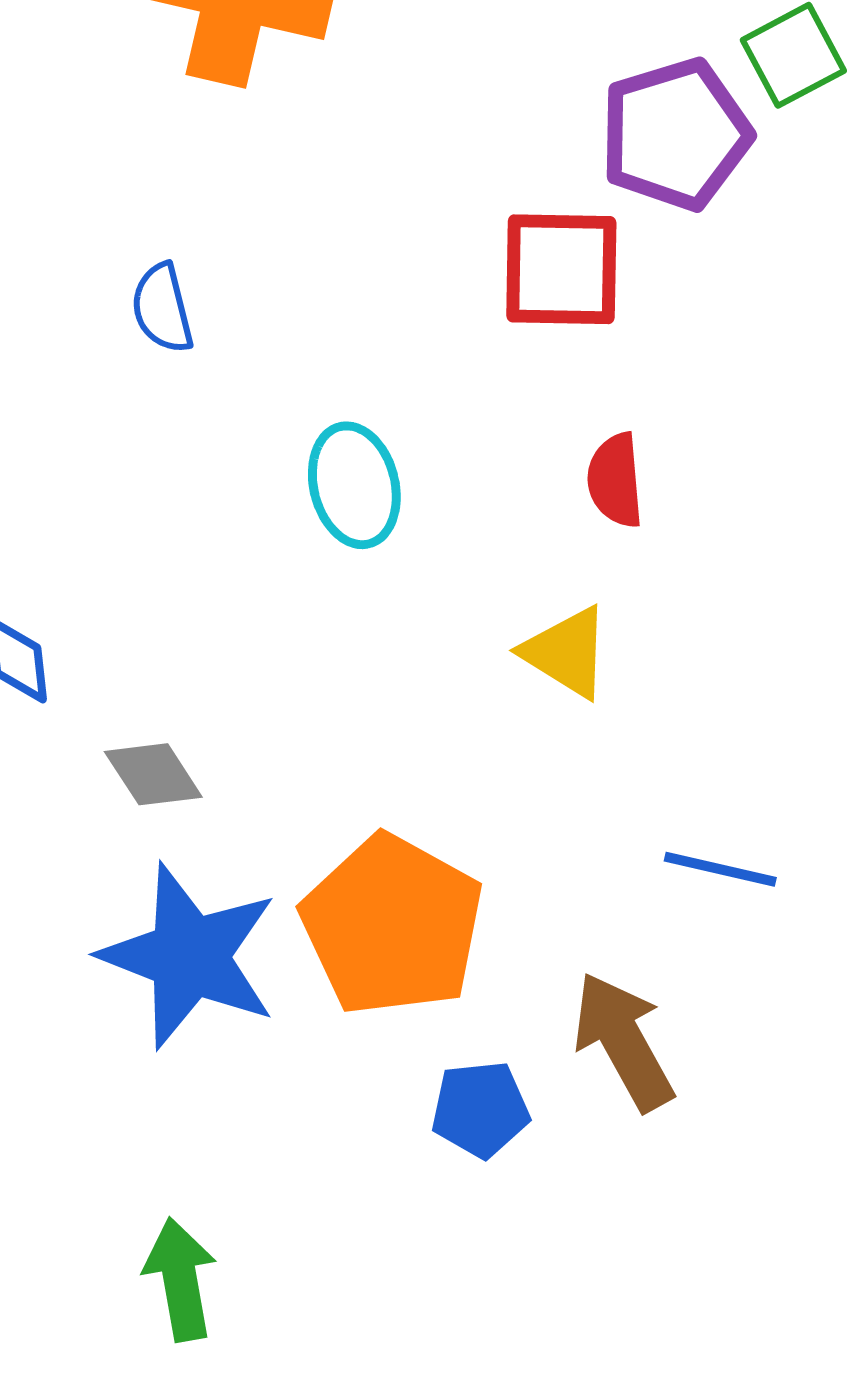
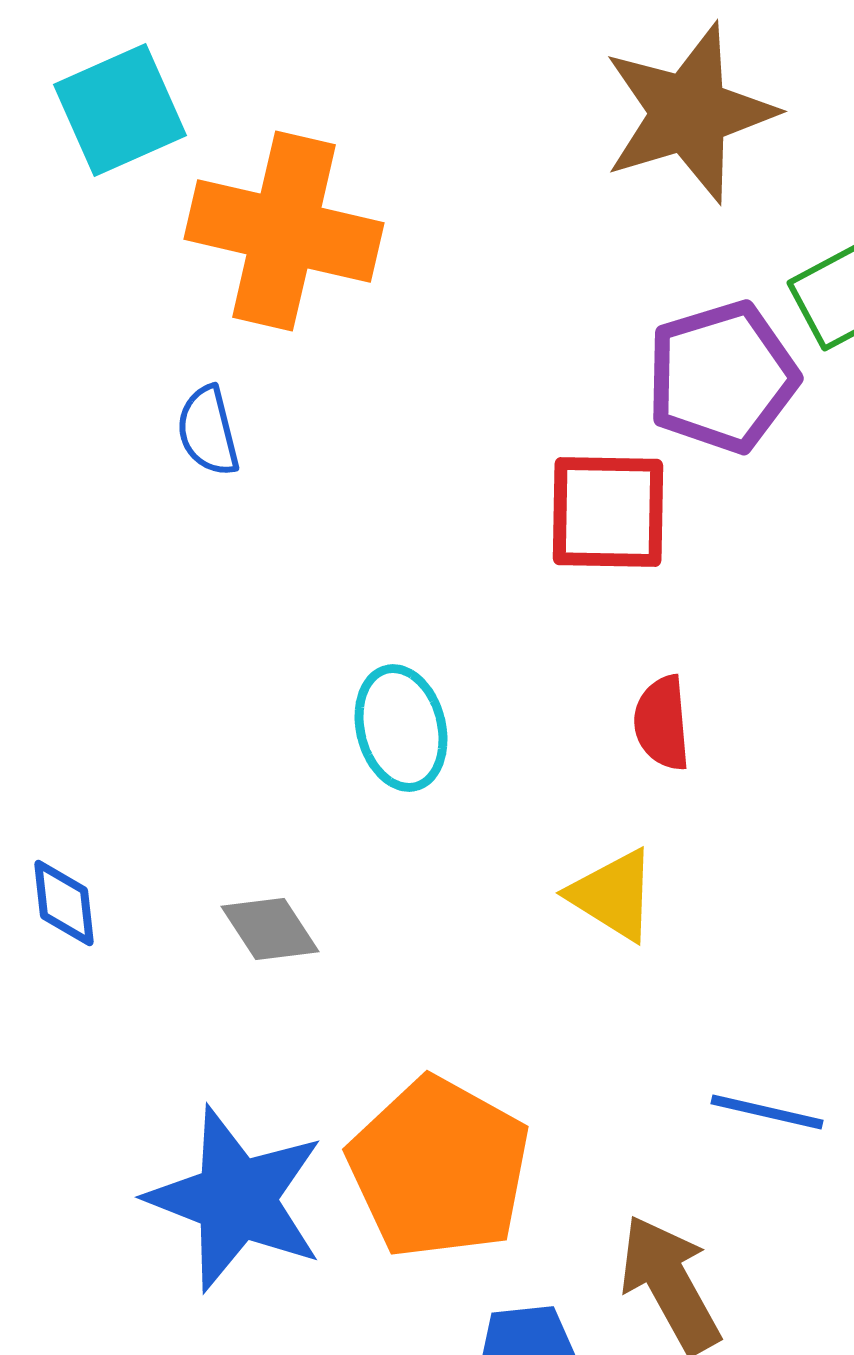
blue semicircle: (162, 308) -> (208, 431), moved
gray diamond: (153, 774) -> (270, 929), moved

